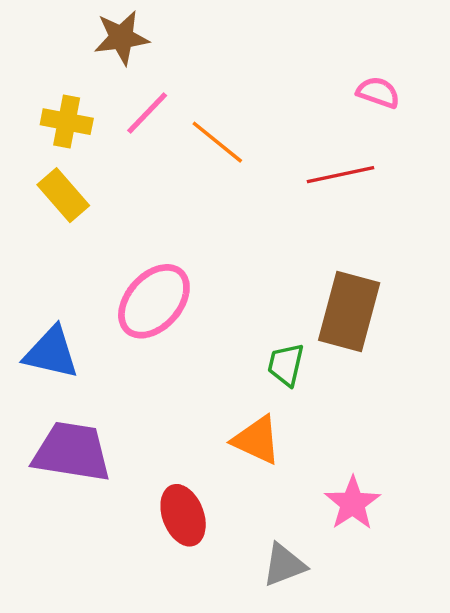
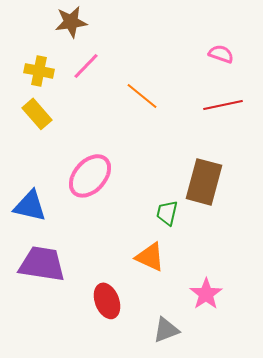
orange line: (217, 142) -> (142, 96), moved
red line: (341, 175) -> (223, 105), moved

